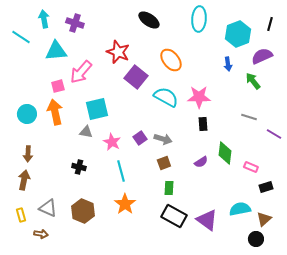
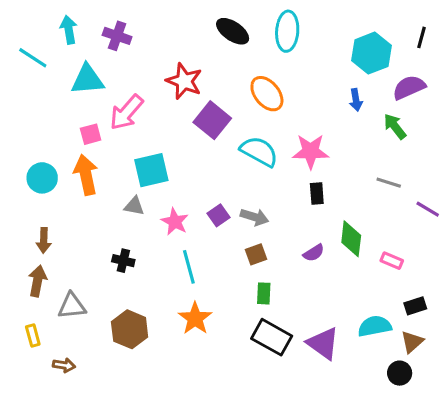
cyan ellipse: (199, 19) -> (287, 31), moved
black rectangle: (266, 187) -> (415, 306), moved
gray triangle: (48, 208) -> (72, 306), moved, turned -30

